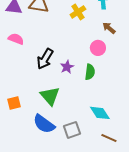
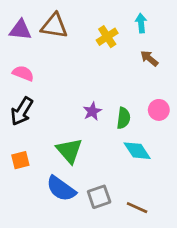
pink circle: (98, 48) -> (159, 110), moved
black arrow: (45, 59) -> (22, 111), moved
cyan diamond: (100, 113) -> (137, 151), moved
brown line: (109, 138) -> (137, 208), moved

